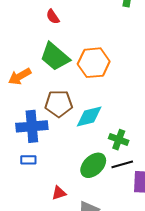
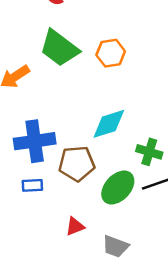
orange hexagon: (94, 63) -> (111, 53), size x0.7
brown pentagon: (59, 104) -> (77, 164), moved

